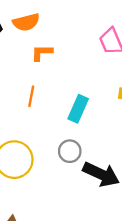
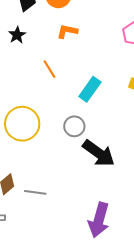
orange line: (31, 96) -> (49, 69), turned -54

